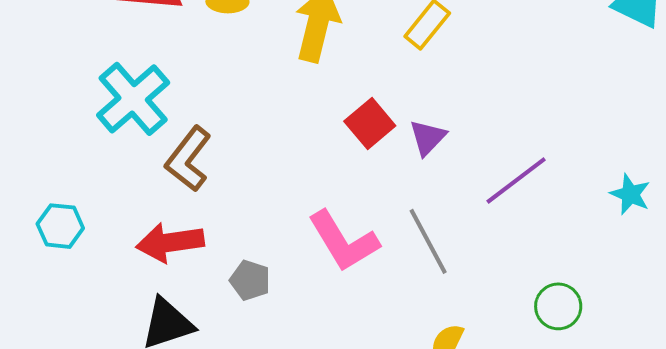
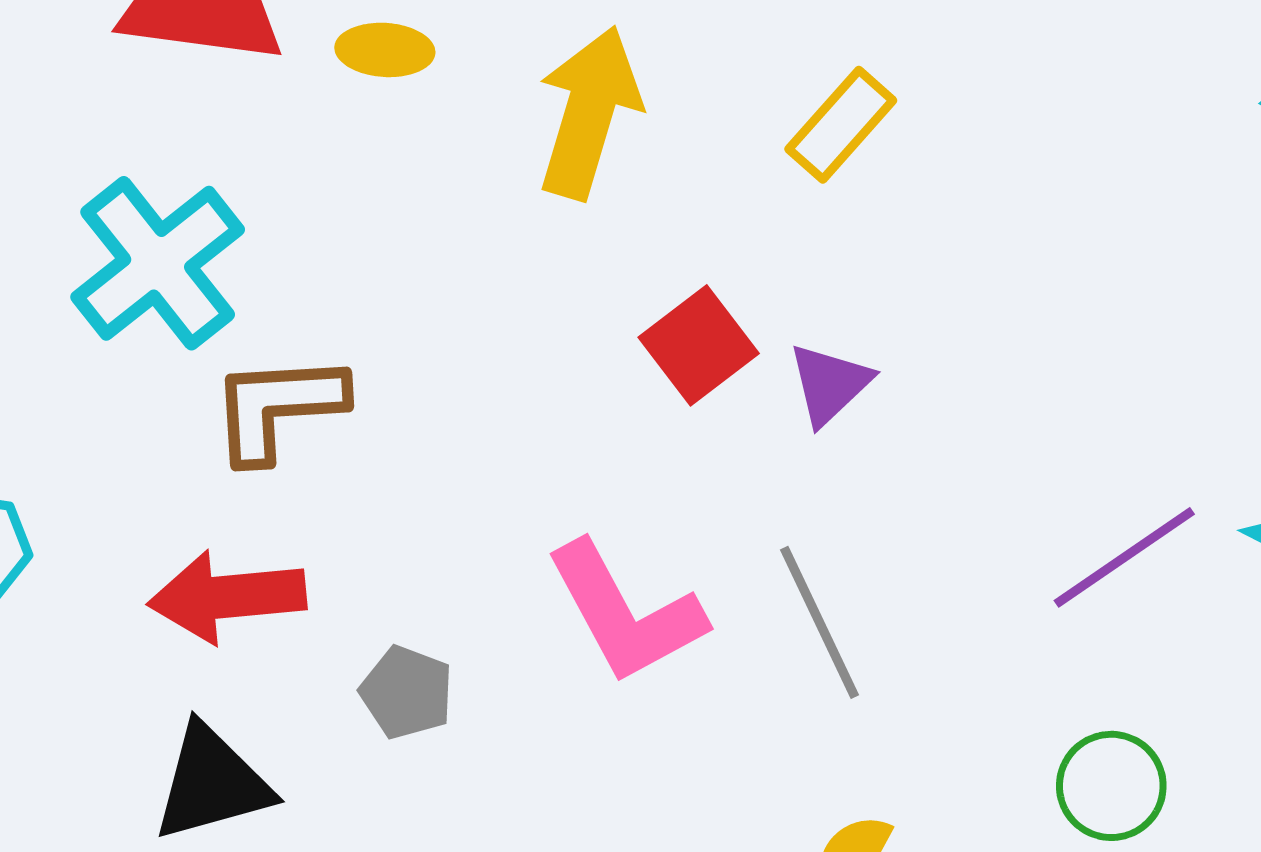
brown L-shape: (188, 159) -> (278, 407), turned 46
purple line: (516, 180) -> (1124, 557), moved

